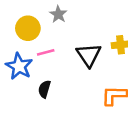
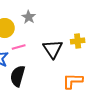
black semicircle: (44, 89) -> (18, 76), size x1.5

